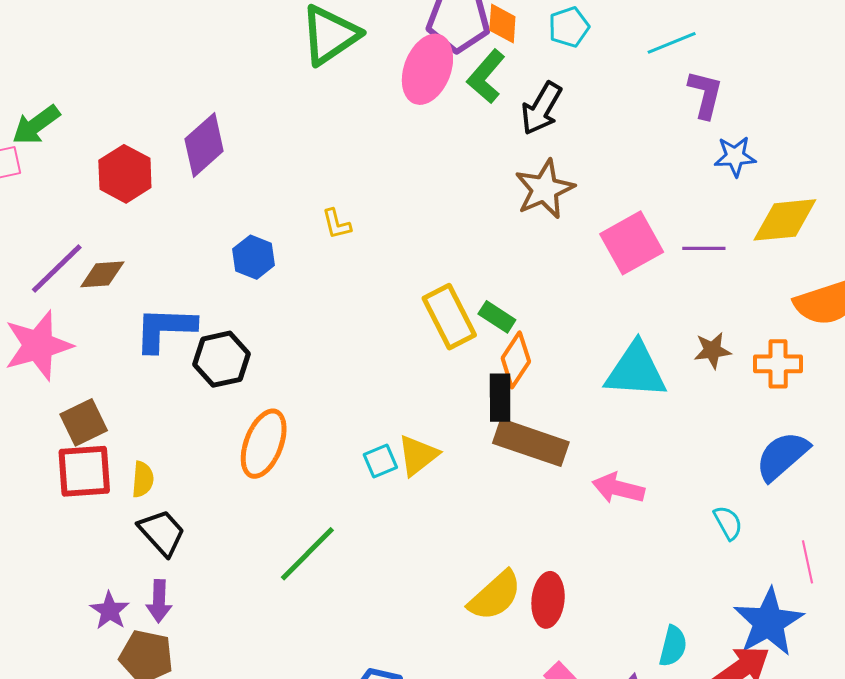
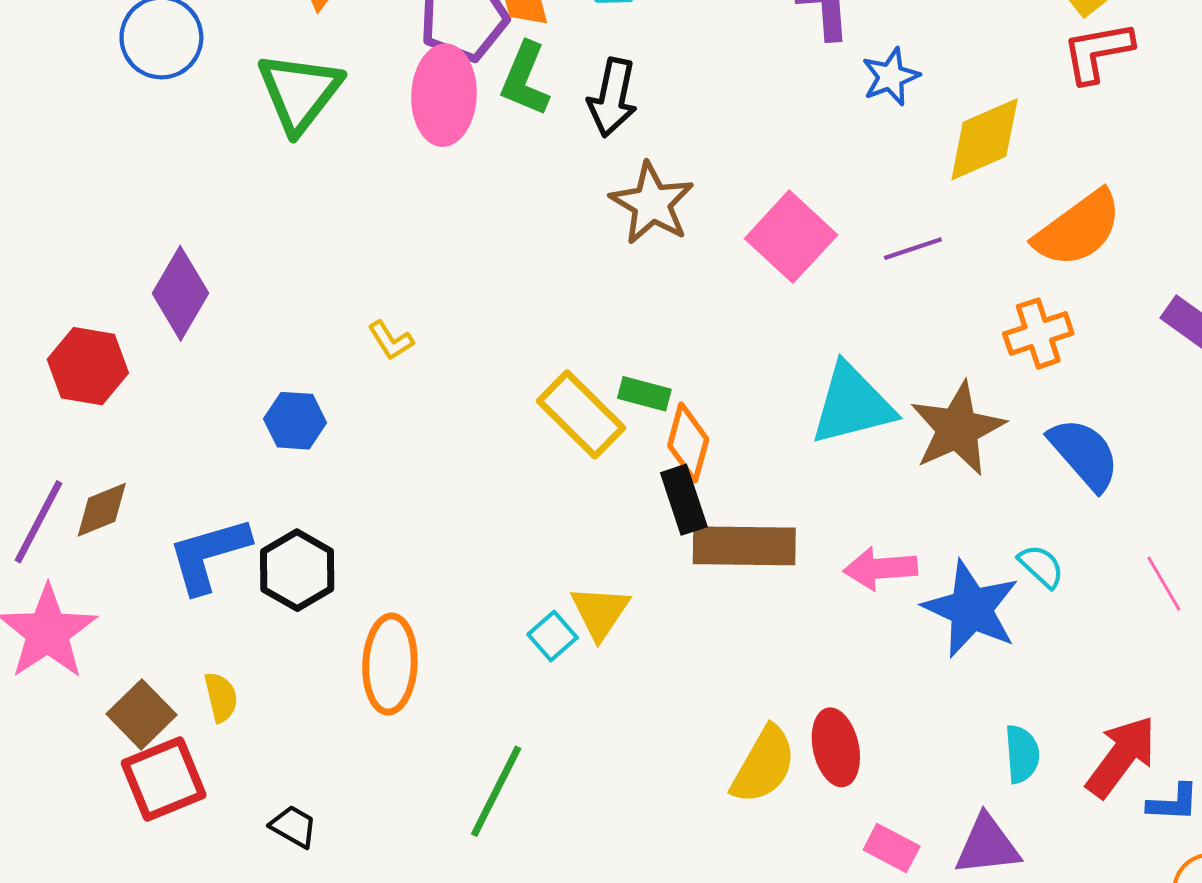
purple line: (704, 248) -> (913, 249), moved
brown star: (712, 350) -> (958, 429), moved, size x1.8
blue semicircle: (782, 456) -> (1084, 454), turned 108
yellow semicircle: (143, 479) -> (221, 697), moved
black trapezoid: (162, 532) -> (294, 826), size x0.7
blue star: (768, 622) -> (971, 609), moved

